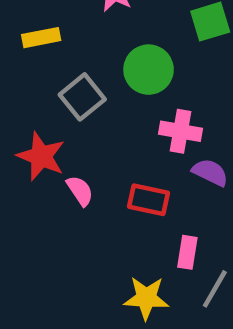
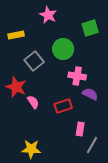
red rectangle: (149, 200) -> (63, 106), turned -30
yellow star: (146, 298) -> (31, 149), moved

